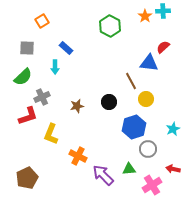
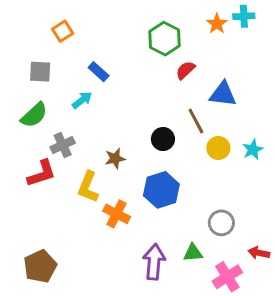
red semicircle: (163, 47) -> (185, 70), moved
cyan arrow: (55, 67) -> (82, 100), turned -128
black circle: (109, 102) -> (163, 139), moved
blue hexagon: (134, 127) -> (161, 190), moved
cyan star: (173, 129) -> (253, 149), moved
yellow L-shape: (51, 134) -> (88, 187), moved
orange cross: (78, 156) -> (117, 214), moved
purple arrow: (103, 175) -> (154, 262), turned 50

